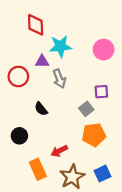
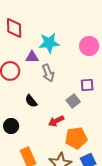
red diamond: (36, 25) -> (14, 28), moved
orange pentagon: (94, 135) -> (76, 138), moved
red arrow: (59, 151) -> (56, 121), moved

